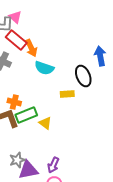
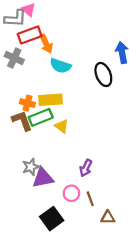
red rectangle: (16, 40) -> (30, 35), turned -60
yellow rectangle: (67, 94) -> (51, 100), moved, size x1.5
purple arrow: (53, 165) -> (86, 168), moved

